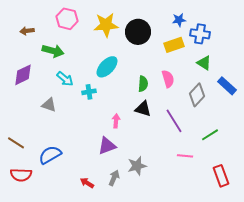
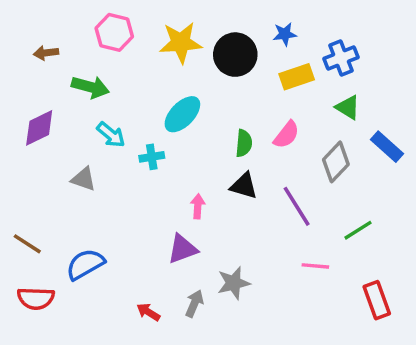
blue star: (179, 20) -> (285, 34), moved
blue cross: (200, 34) -> (341, 58), turned -30
pink semicircle: (168, 79) -> (286, 135), turned 54

